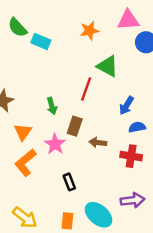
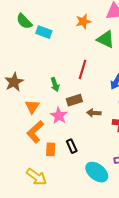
green triangle: (107, 66) -> (106, 39), moved
brown rectangle: (75, 126) -> (74, 100), turned 56
orange rectangle: (67, 221) -> (51, 149), moved

